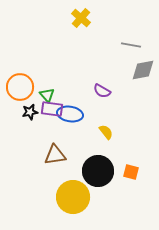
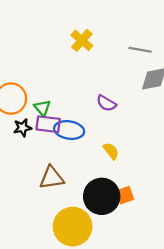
yellow cross: (81, 18) -> (82, 40), moved
orange square: (131, 172) -> (125, 195), moved, turned -35

